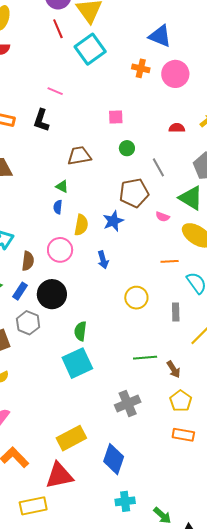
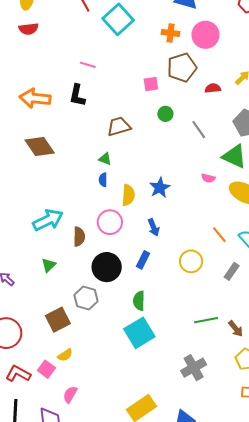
brown pentagon: (134, 193) -> (182, 68), moved
orange line: (170, 261) -> (219, 235), moved, turned 60
blue rectangle: (20, 291) -> (143, 260), moved
gray rectangle: (176, 312) -> (232, 271), turned 42

